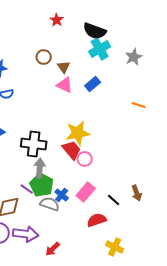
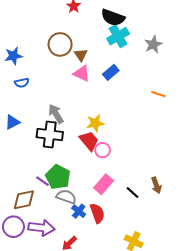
brown circle: (44, 57) -> (60, 44), size x1.5
yellow star: (78, 133) -> (95, 123), size x0.7
gray arrow: (40, 168) -> (56, 114), moved, turned -36
blue cross: (62, 195) -> (79, 211), moved
red semicircle: (97, 220) -> (97, 213), moved, turned 90

